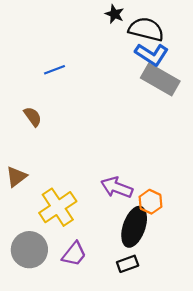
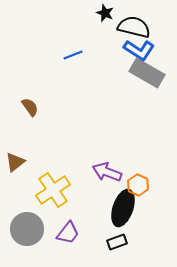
blue line: (55, 70) -> (73, 55), moved

